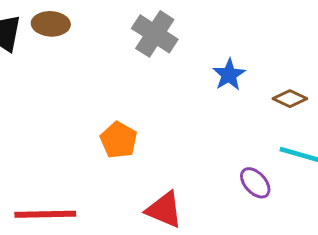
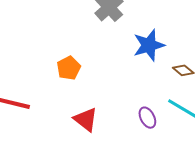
blue star: (229, 75) -> (149, 45), size x1.5

